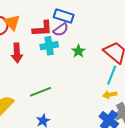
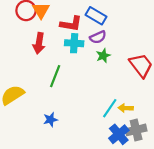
purple semicircle: (61, 30) -> (98, 37), moved
cyan line: (112, 75) -> (110, 108), moved
green line: (40, 92) -> (55, 76), moved, turned -60

